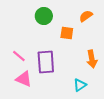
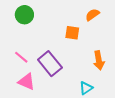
green circle: (44, 16) -> (24, 15), moved
purple rectangle: (46, 62) -> (50, 64), turned -35

